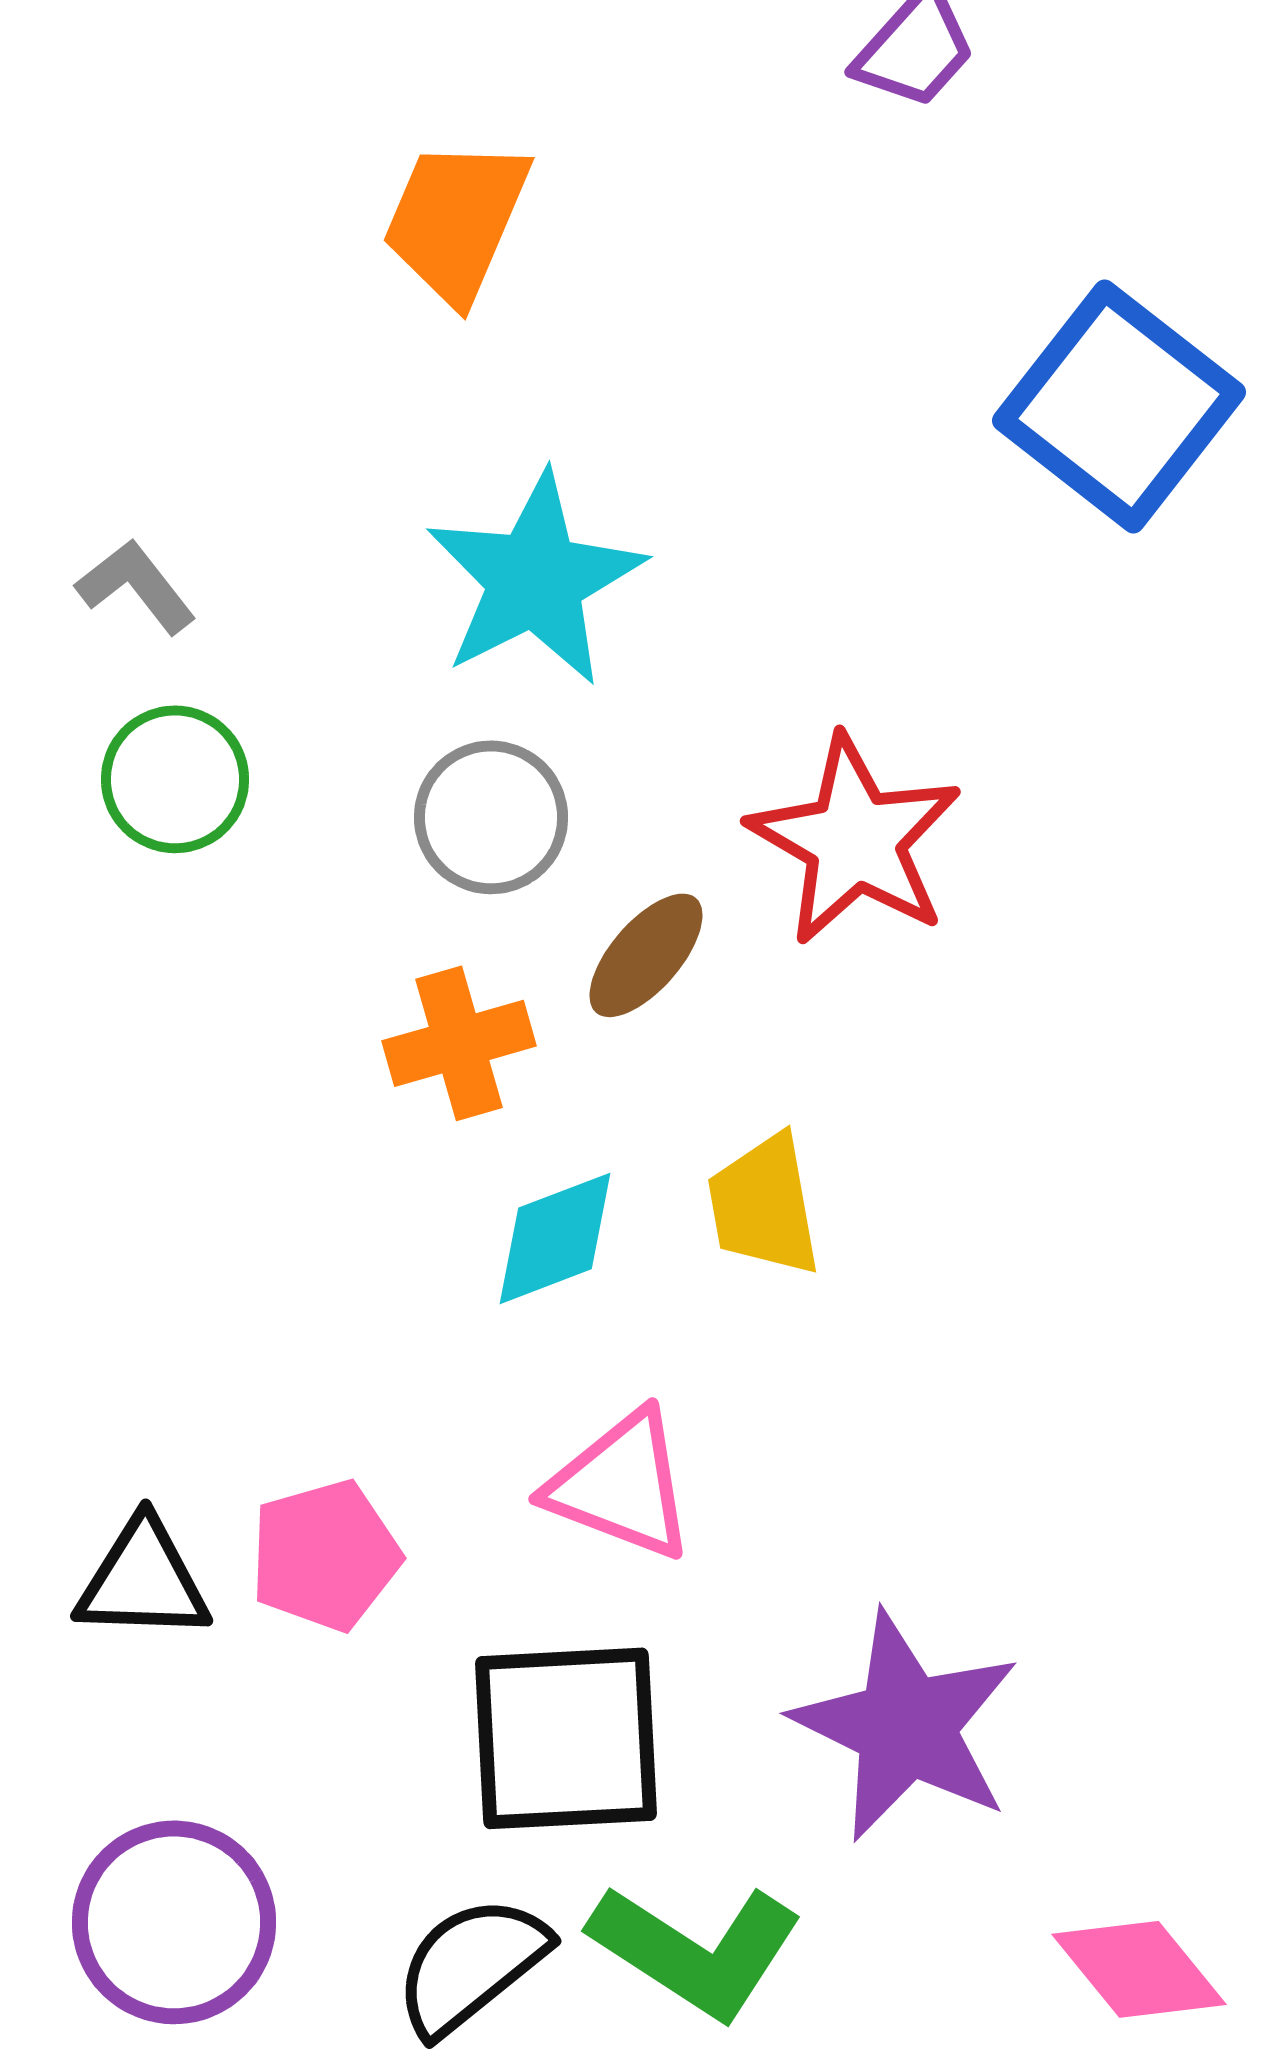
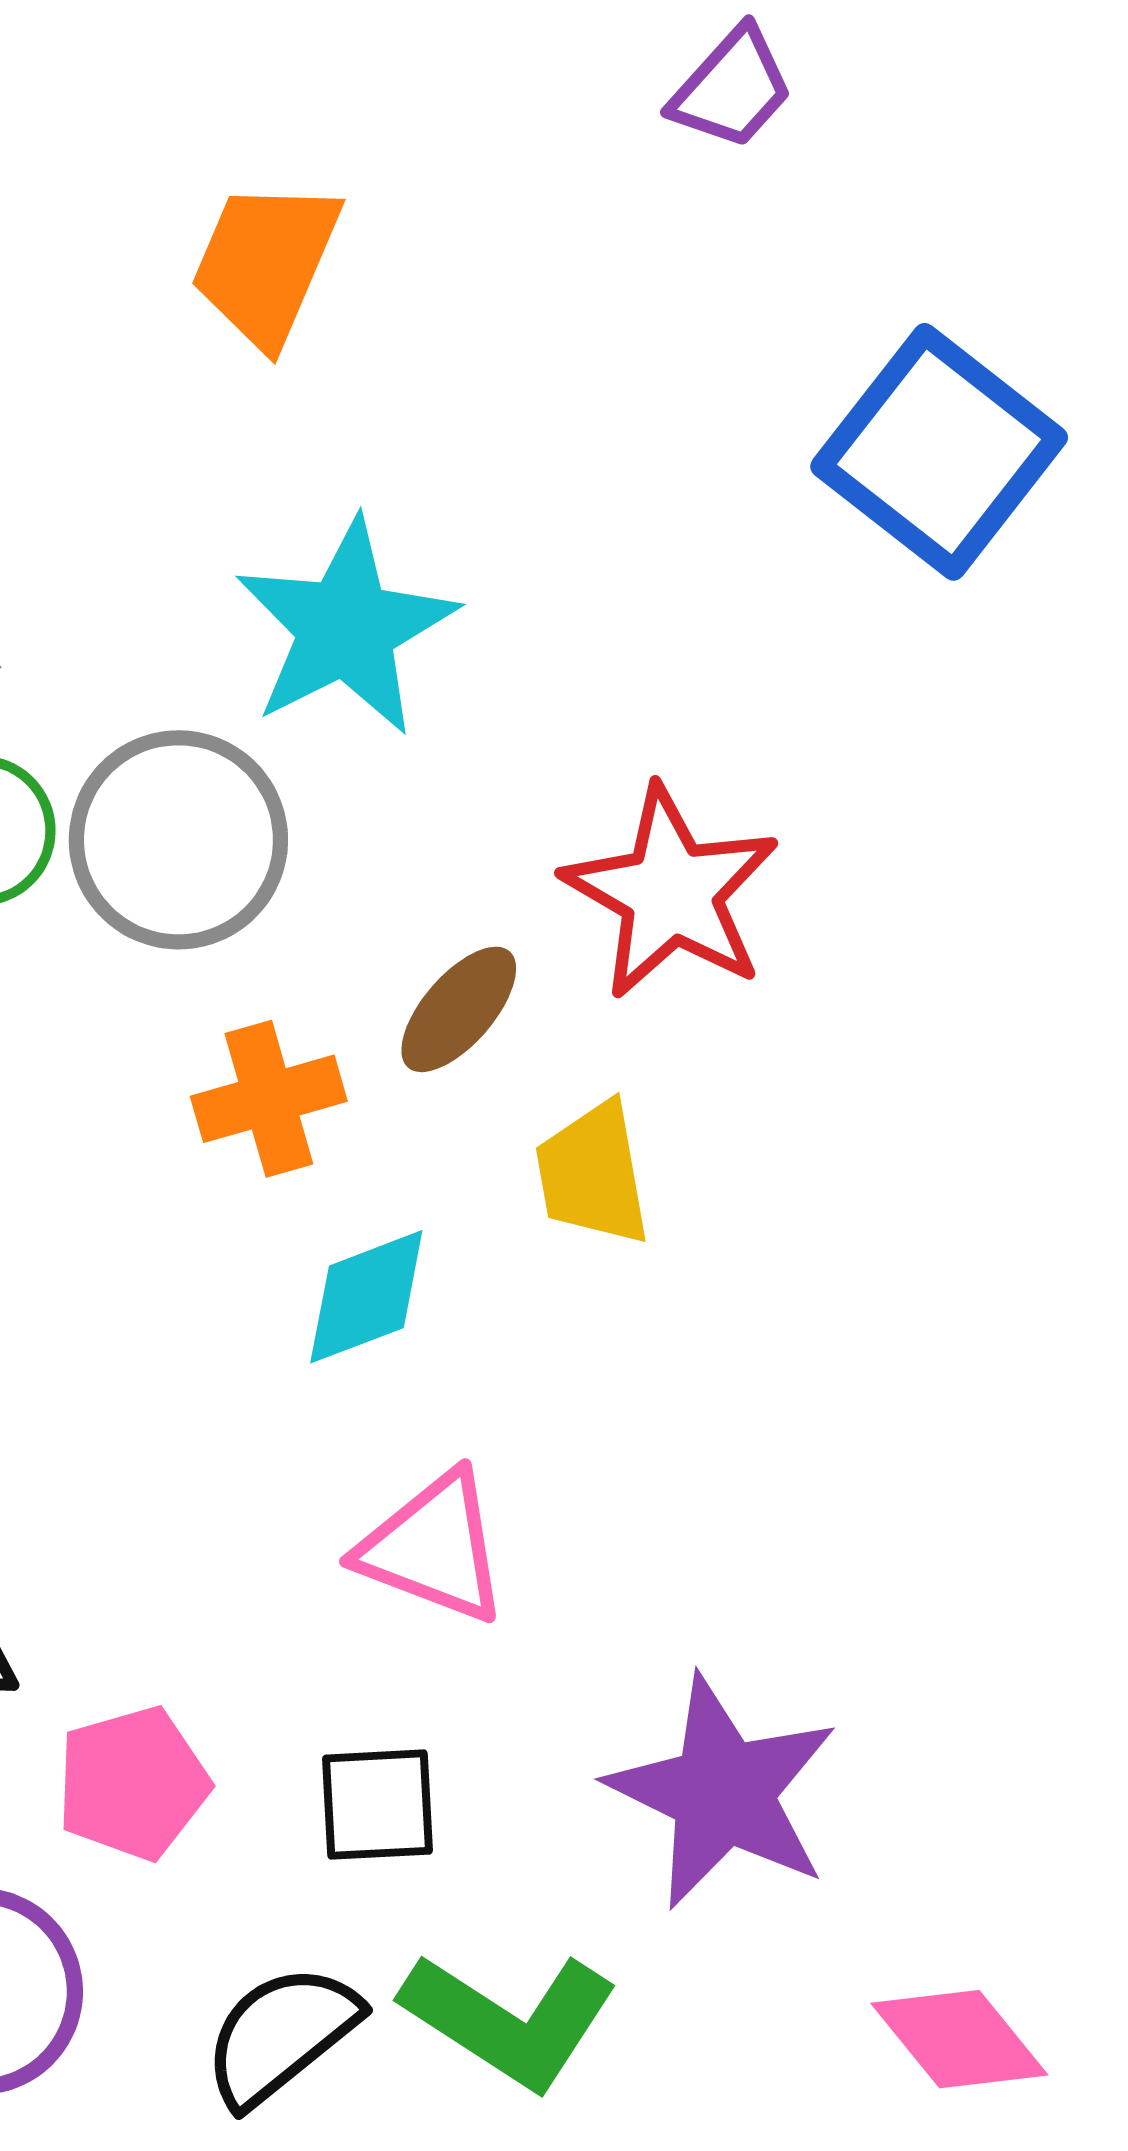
gray circle: (491, 817) -> (178, 840), moved, size x1.4
yellow trapezoid: (764, 1205) -> (593, 1174), moved
pink pentagon: (325, 1555) -> (133, 1783), moved
black square: (566, 1738) -> (377, 1805), size x0.6

